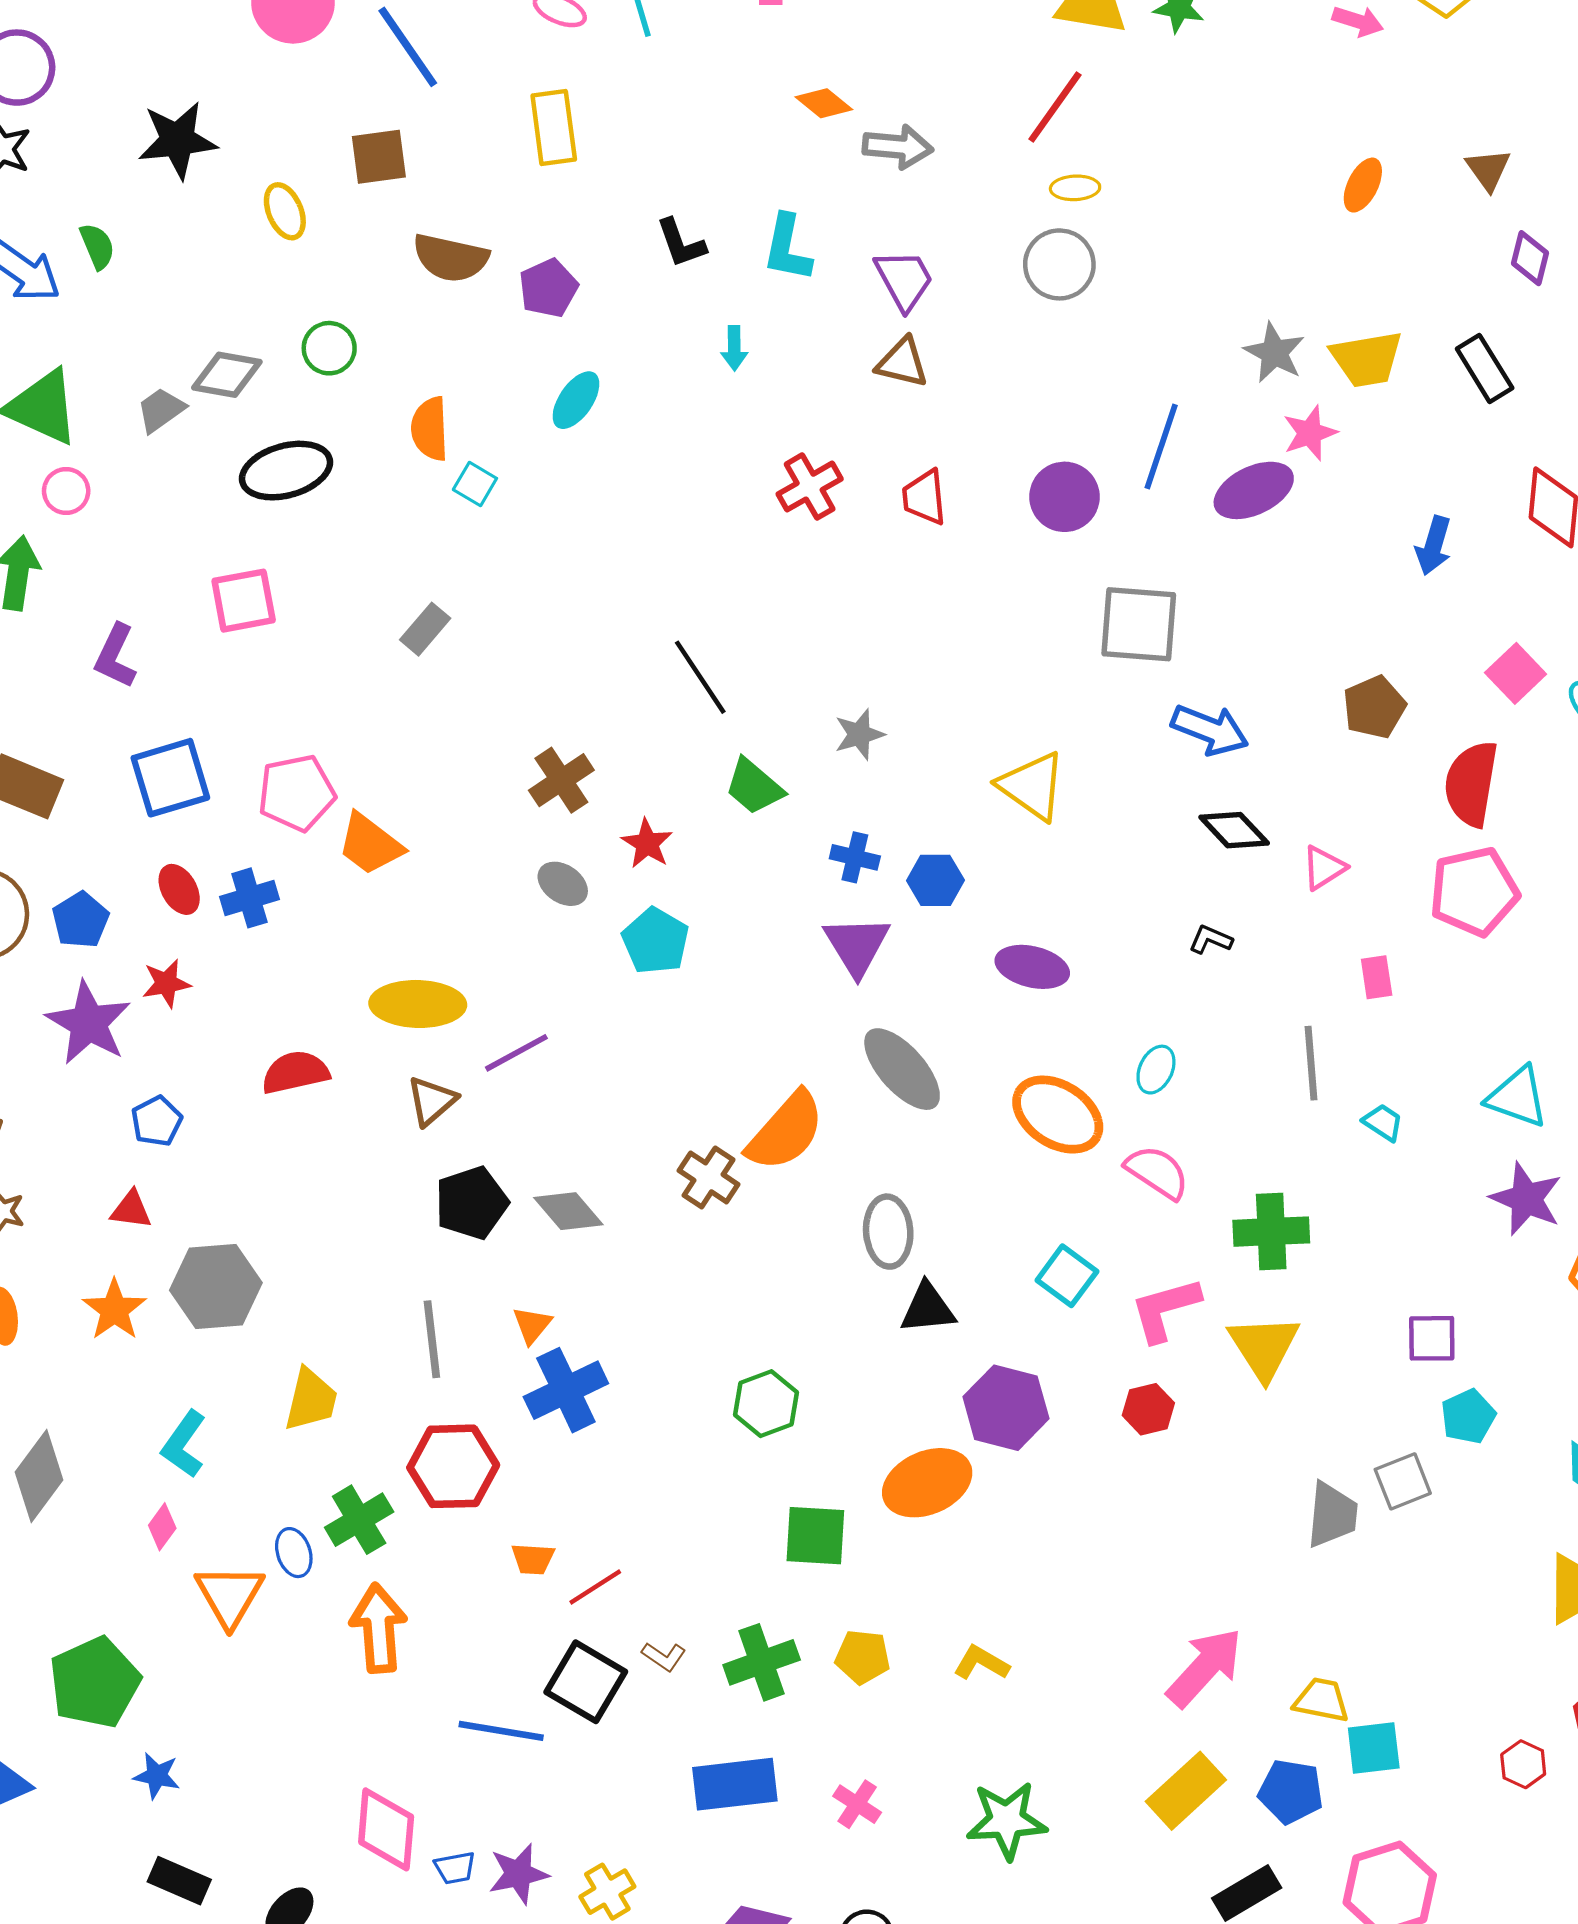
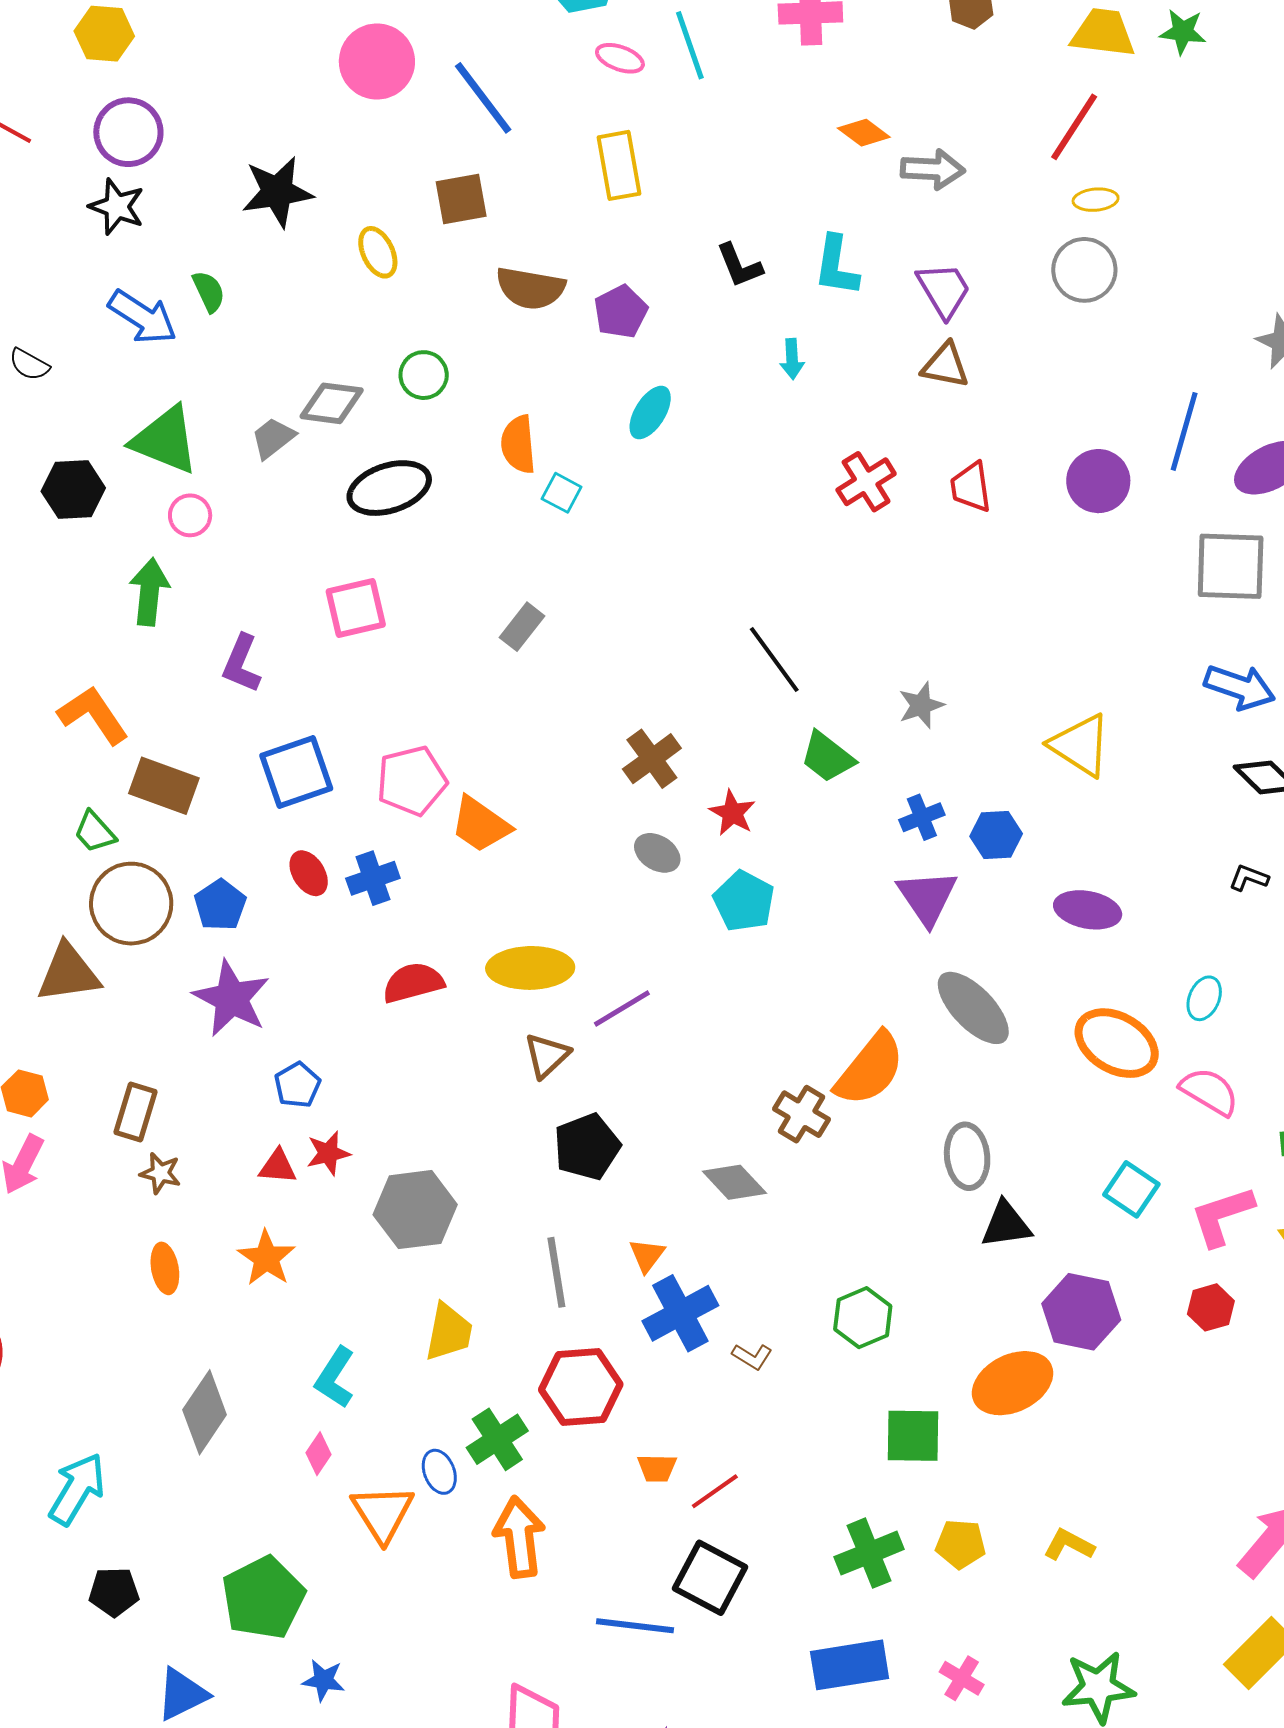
gray square: (1139, 624) -> (1231, 566), moved
blue cross: (855, 857) -> (922, 817), turned -33
red star: (166, 983) -> (328, 1153), moved
red semicircle: (295, 1072) -> (413, 983), moved
gray diamond: (568, 1211) -> (734, 1182), moved
gray hexagon: (216, 1286) -> (415, 1210), moved
brown L-shape: (664, 1656) -> (752, 1357), moved

